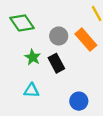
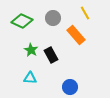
green diamond: (22, 23) -> (22, 21), turned -30
gray circle: (59, 36) -> (53, 18), moved

